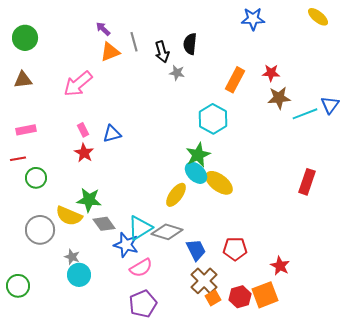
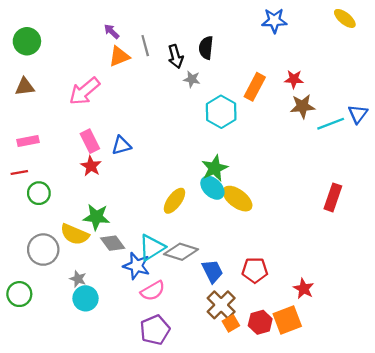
cyan hexagon: (213, 119) -> (221, 112), moved
pink rectangle: (83, 130) -> (90, 141), size x1.5
yellow ellipse: (176, 195) -> (174, 201), moved
green circle: (18, 286) -> (19, 294), moved

